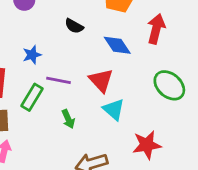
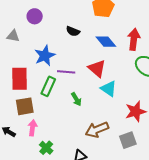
red arrow: (156, 29) -> (134, 39), moved
blue star: (32, 55) -> (45, 56), size x1.5

